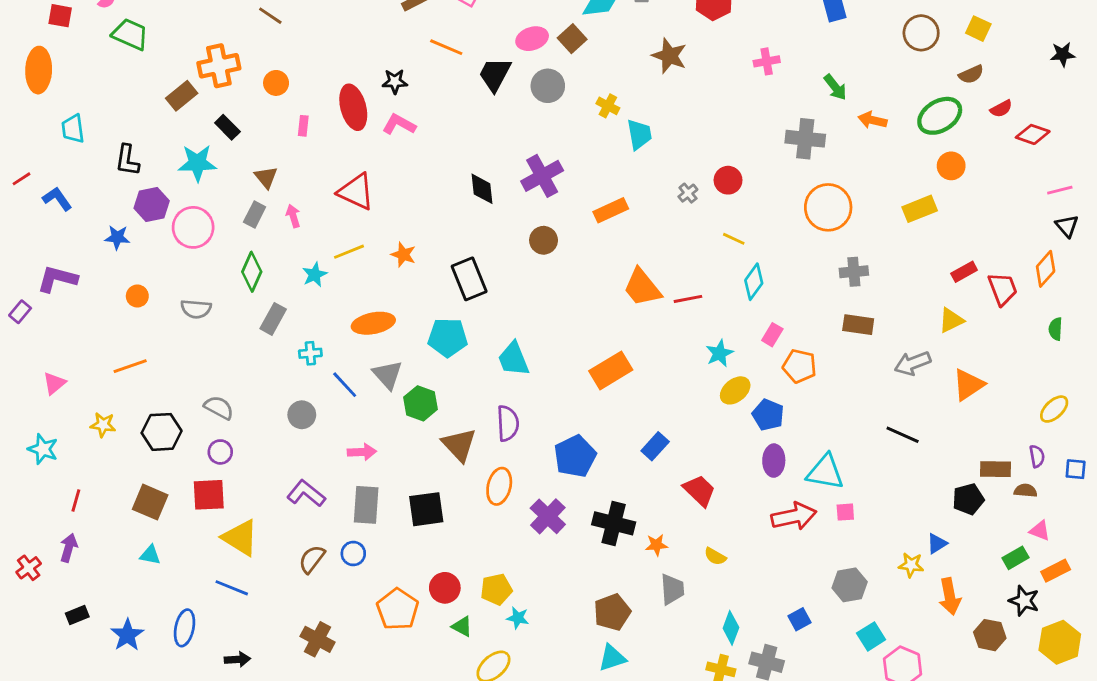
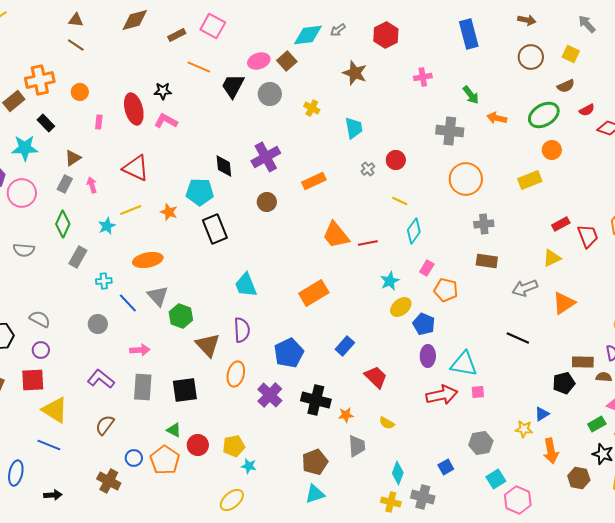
cyan trapezoid: (639, 134) -> (354, 128), moved
brown triangle: (266, 177) -> (73, 158), turned 36
cyan pentagon: (448, 338) -> (200, 192), moved
blue circle: (353, 554) -> (134, 458), moved
green triangle: (462, 626) -> (174, 430), moved

